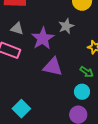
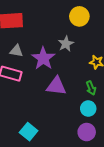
green arrow: (87, 72) -> (91, 88), turned 40

